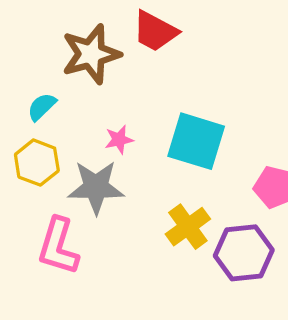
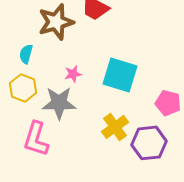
cyan semicircle: (42, 107) -> (26, 54), turned -30

